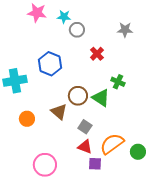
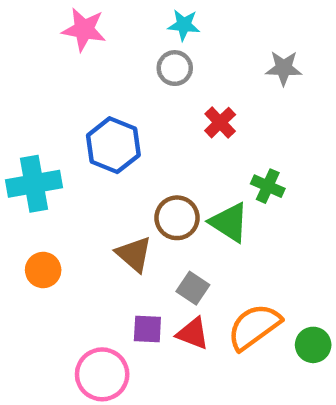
cyan star: (64, 17) -> (184, 25), moved
orange circle: (27, 119) -> (43, 270), moved
purple square: (95, 164) -> (147, 329), moved

